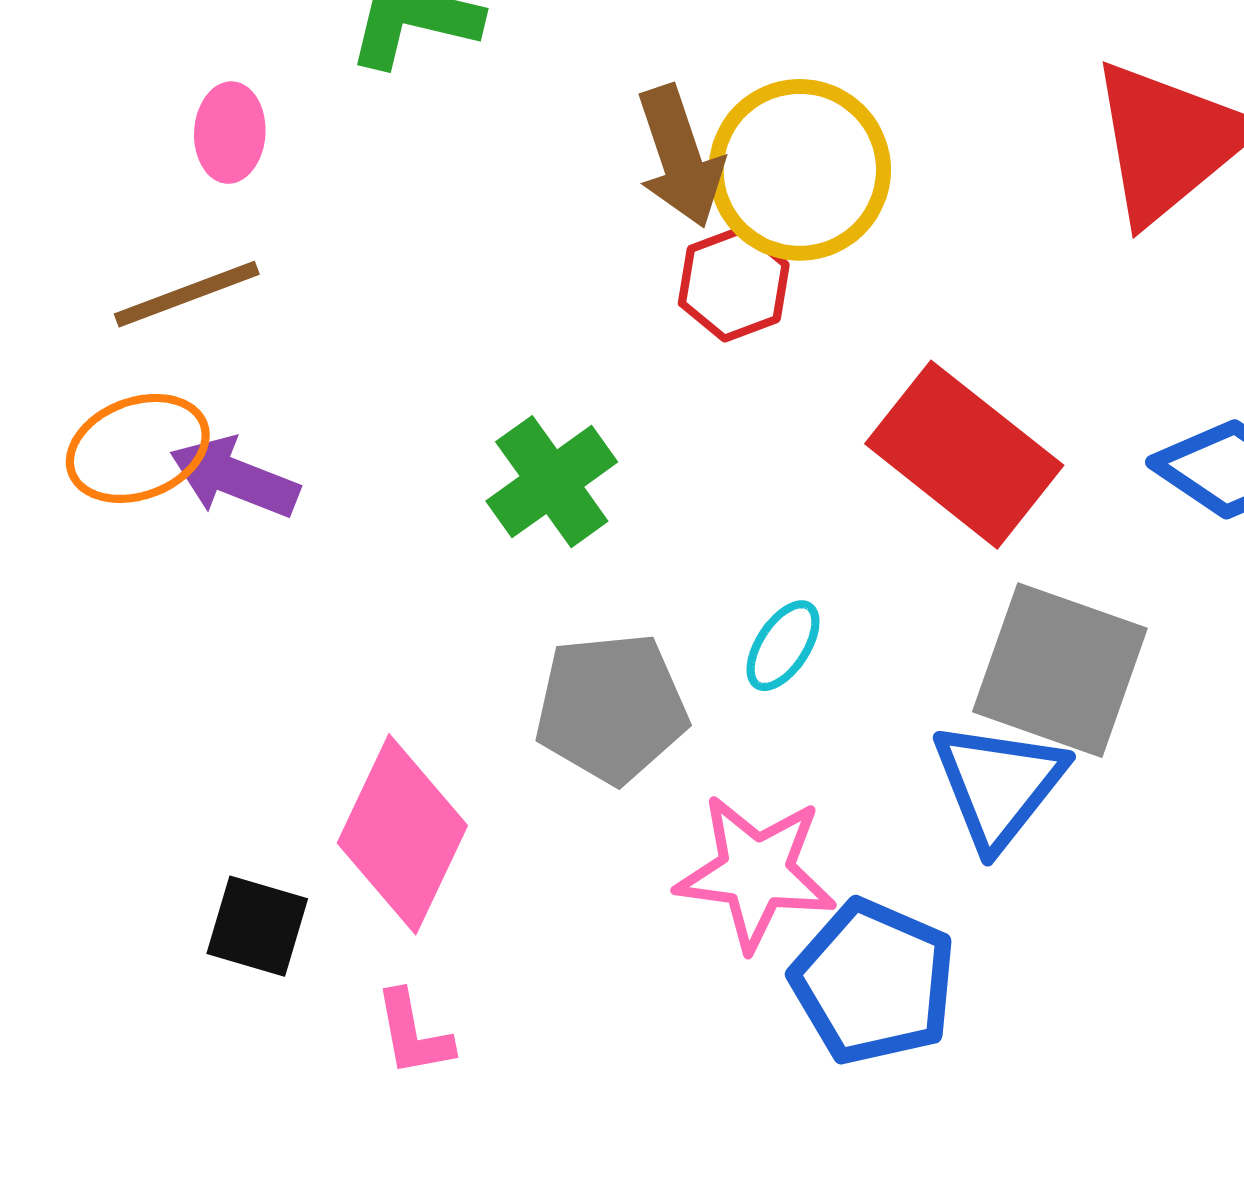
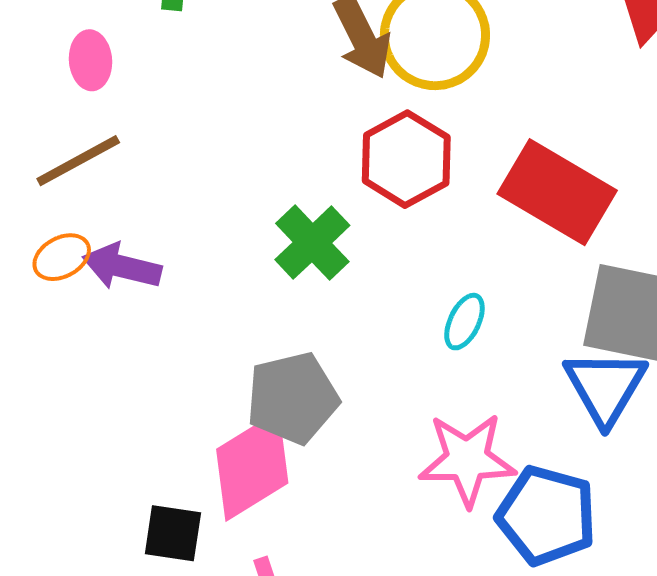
red hexagon: (734, 284) -> (406, 159), moved, size x1.4
orange ellipse: (138, 448) -> (62, 257), size x0.7
gray pentagon: (611, 708) -> (292, 398), moved
pink diamond: (402, 834) -> (252, 466), turned 41

